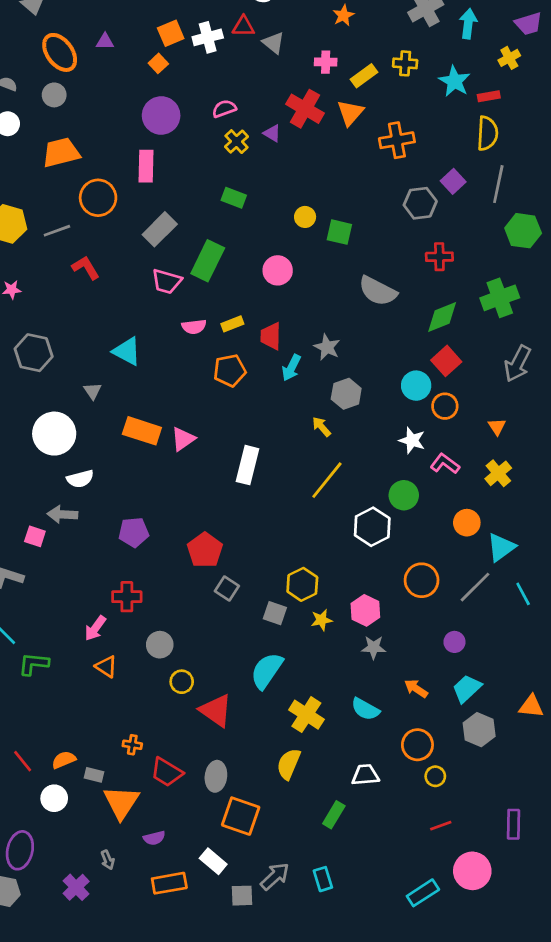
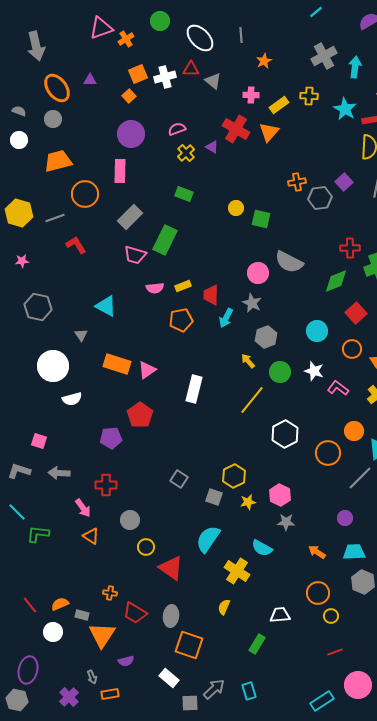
orange cross: (397, 140) -> (297, 182), moved, size x0.7
red cross: (439, 257) -> (350, 248), moved
pink circle: (278, 270) -> (258, 273), moved
red square: (446, 361) -> (356, 313), moved
orange circle: (445, 406) -> (352, 349), moved
green circle: (404, 495) -> (280, 372), moved
gray arrow: (62, 514) -> (59, 473), moved
red pentagon: (205, 550) -> (140, 415), moved
orange circle: (422, 580) -> (328, 453), moved
pink arrow: (95, 628) -> (83, 508), turned -72
cyan trapezoid: (467, 689) -> (354, 552), turned 40
cyan semicircle: (365, 709) -> (262, 548), moved
yellow semicircle: (289, 764) -> (224, 607), size x0.7
orange rectangle: (169, 883) -> (110, 694), moved, size x0.7

